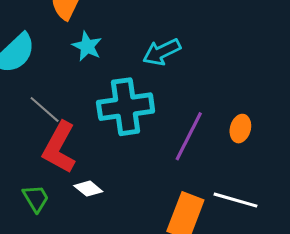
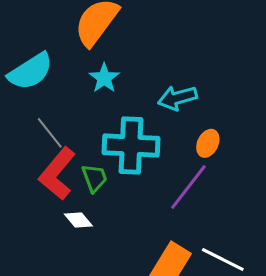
orange ellipse: (240, 129) -> (208, 143), moved
green trapezoid: (36, 198) -> (94, 178), moved

